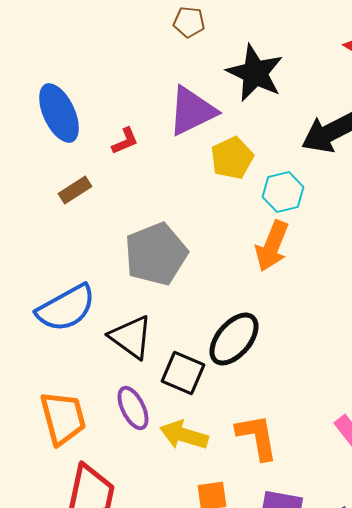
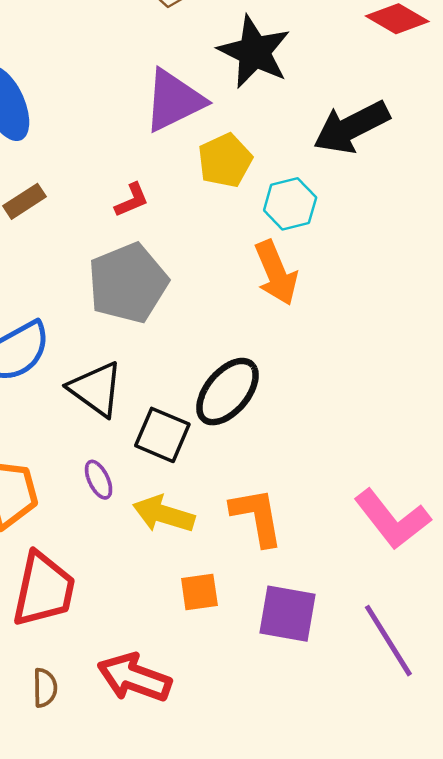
red L-shape: (125, 141) -> (132, 200), moved
orange arrow: (272, 246) -> (276, 273), turned -45
purple ellipse: (133, 408) -> (99, 480), size x0.7

